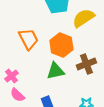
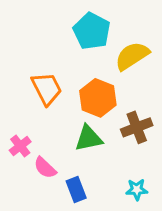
pink semicircle: (17, 95) -> (45, 168), moved

